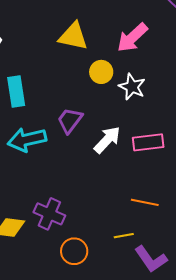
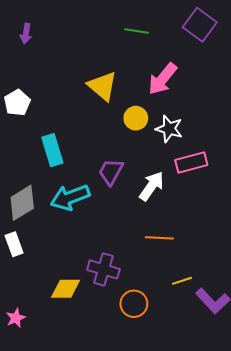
yellow triangle: (73, 36) -> (102, 86), turned 36
pink rectangle: (148, 142) -> (191, 162), moved
orange line: (145, 202) -> (159, 238), moved

